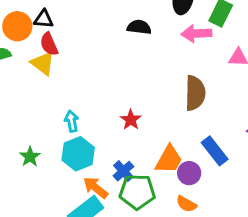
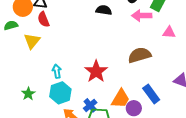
yellow triangle: (43, 63) -> (32, 41), moved, turned 30
brown semicircle: (195, 93) -> (139, 55), turned -110
red star: (131, 120) -> (96, 71), size x1.6

